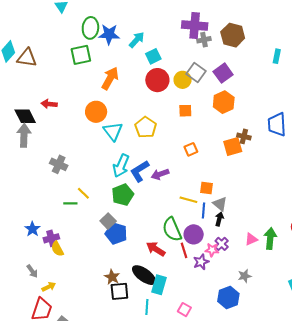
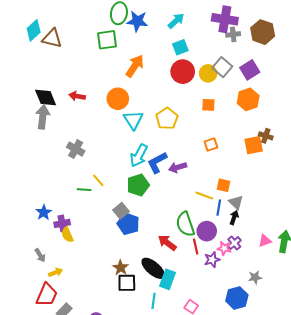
cyan arrow: (137, 40) -> (176, 21), moved
red arrow: (49, 104) -> (77, 96), moved

